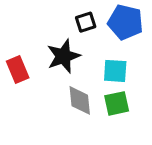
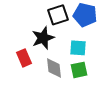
black square: (86, 22) -> (58, 15), size x1.5
red rectangle: (18, 69) -> (24, 58), moved

